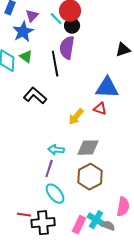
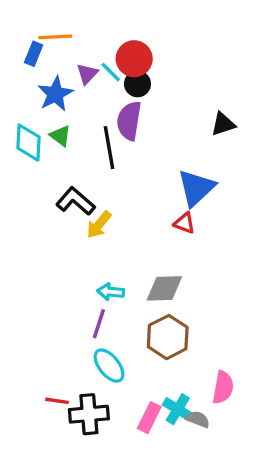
purple triangle: (32, 16) -> (87, 74), moved
blue triangle: (107, 88) -> (196, 188), turned -45
yellow arrow: (76, 117) -> (99, 225), moved

